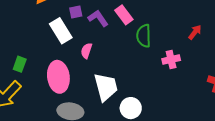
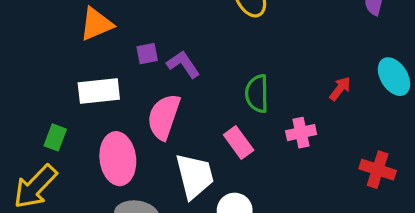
pink rectangle: (124, 15) -> (239, 143), moved
white rectangle: (61, 31) -> (99, 91), moved, turned -65
pink semicircle: (86, 51) -> (164, 117), size x1.8

